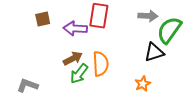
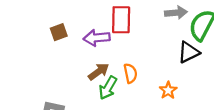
orange semicircle: (101, 64) -> (130, 73), size x0.7
orange star: (143, 84) -> (168, 90), moved

